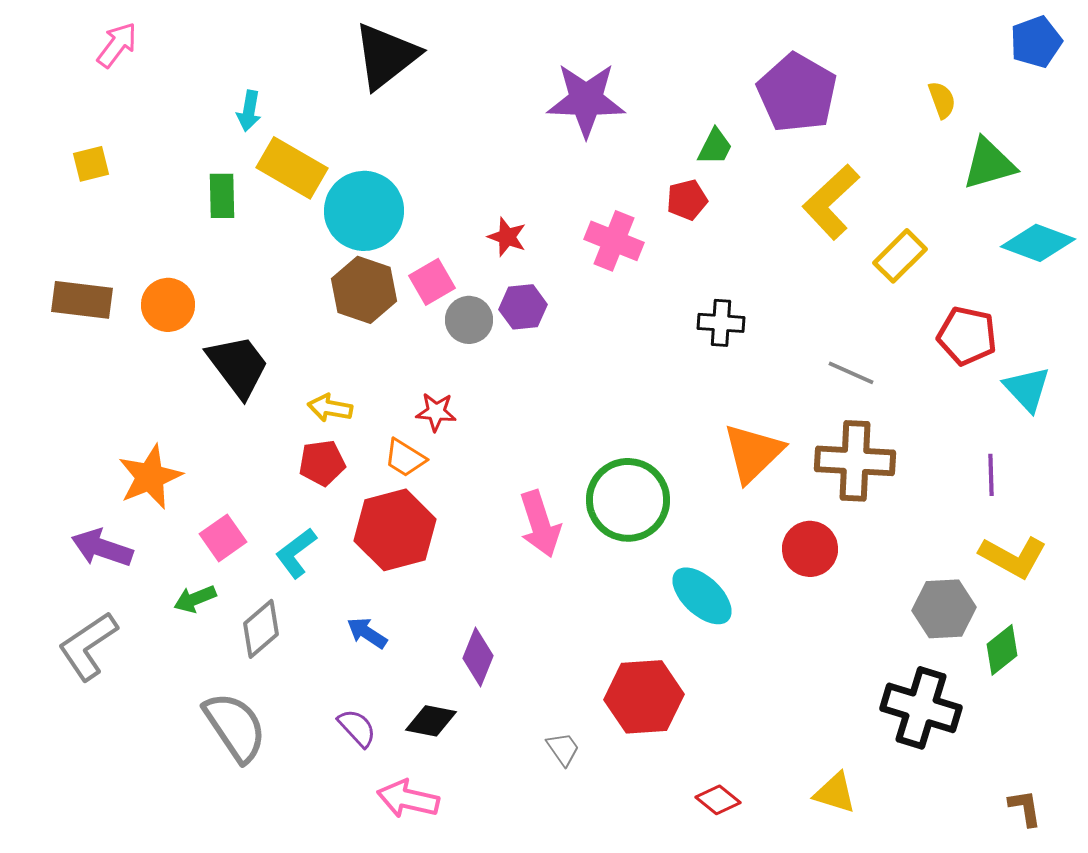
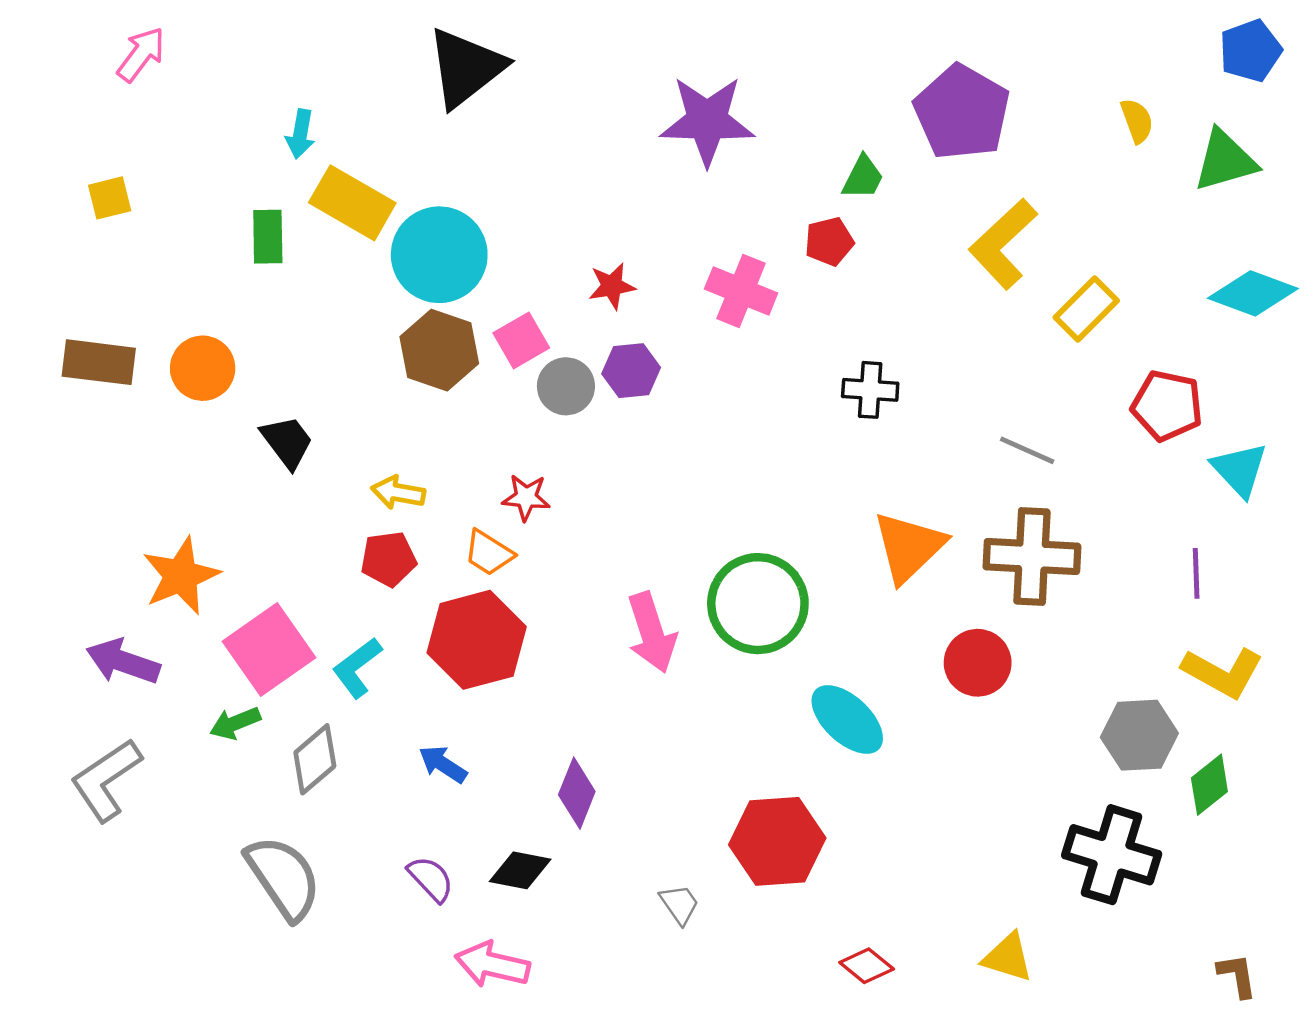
green triangle: (989, 164) -> (1225, 161), moved
red star: (507, 237) -> (612, 286), turned -30
black trapezoid: (238, 366) -> (287, 442), size x0.7
pink square: (223, 538) -> (269, 649), size x1.6

